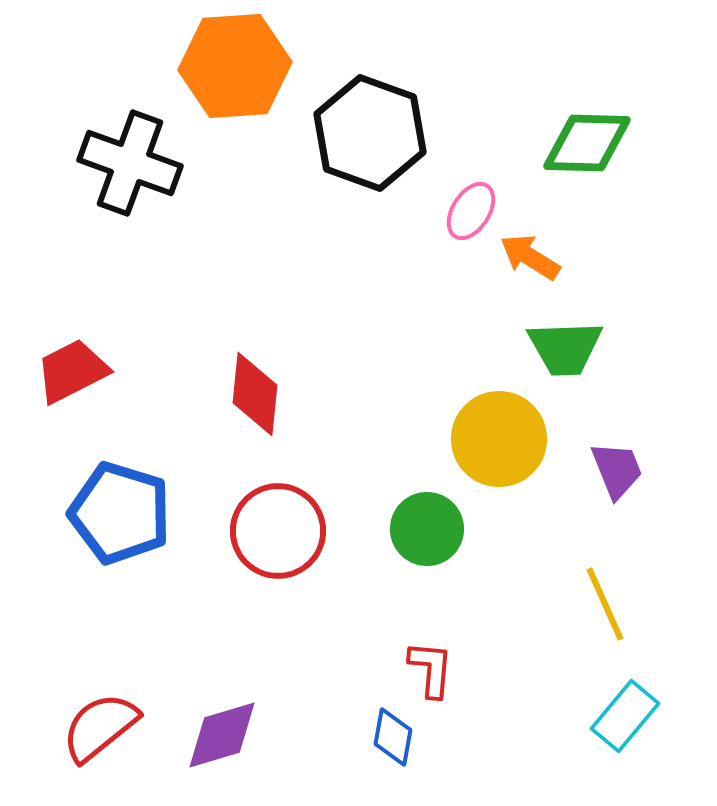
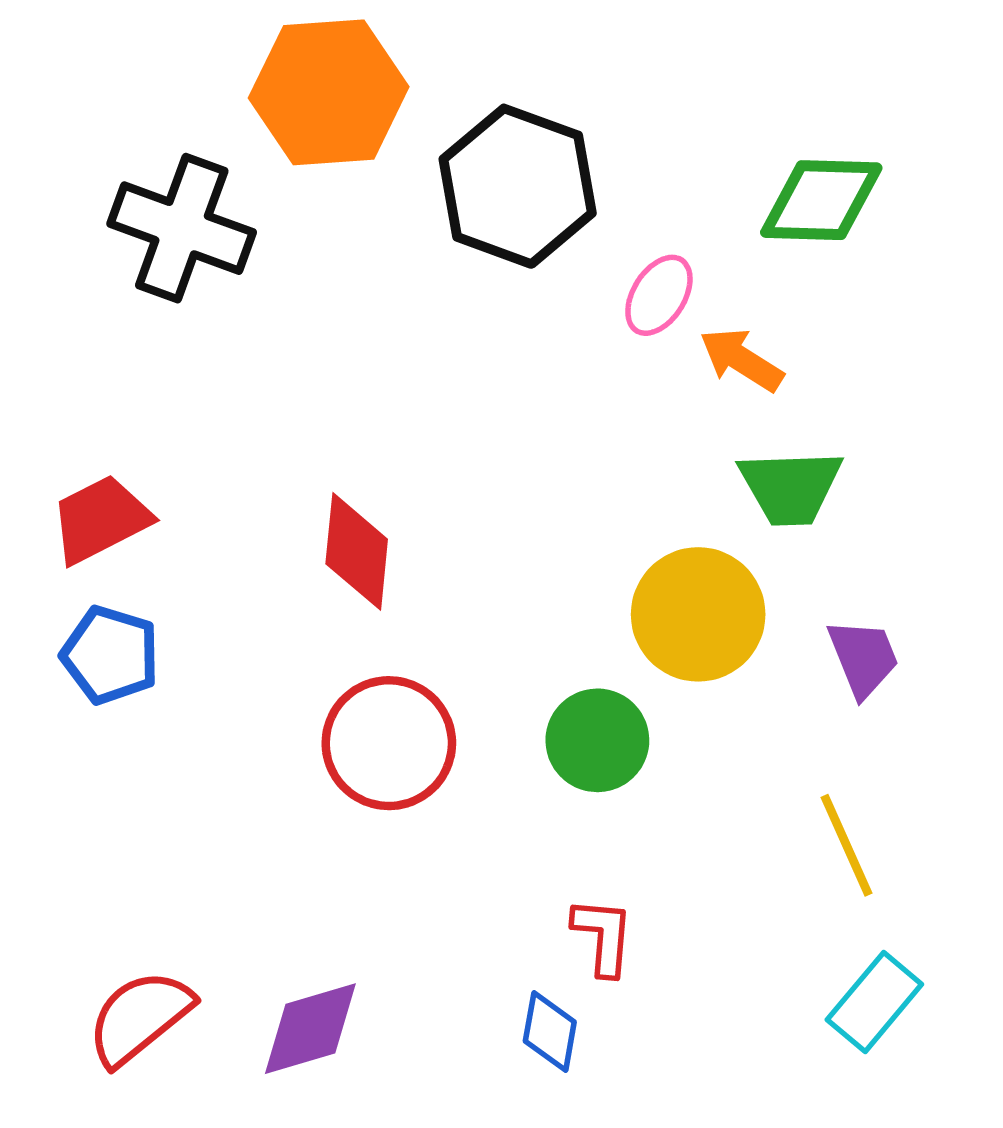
blue pentagon: (120, 513) -> (110, 655), moved, size x0.7

